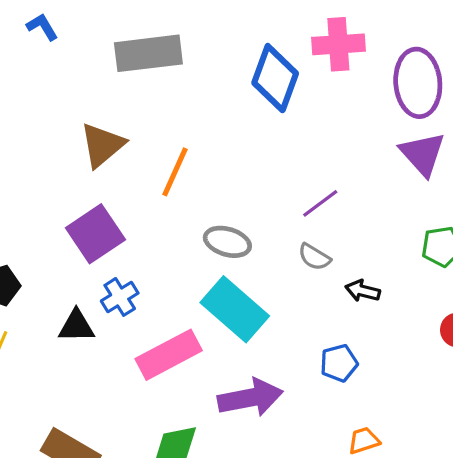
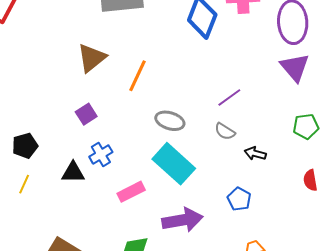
purple square: (95, 234) -> (86, 114), size x0.6
pink rectangle: (169, 355) -> (131, 192), size x0.7
blue pentagon: (339, 363) -> (239, 199), turned -30

